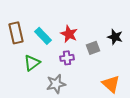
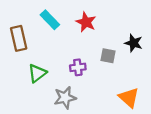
red star: (69, 34) -> (86, 22), moved
cyan rectangle: (43, 36) -> (50, 20), moved
gray square: (93, 48) -> (108, 56), turned 32

